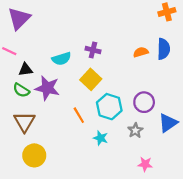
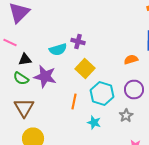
purple cross: (93, 50) -> (78, 42), moved
orange semicircle: (141, 52) -> (131, 60), moved
orange line: (79, 115) -> (74, 102), turned 42

